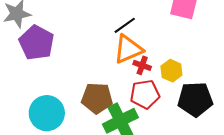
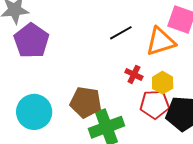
orange triangle: (128, 49) -> (160, 42), moved
red pentagon: (145, 94) -> (155, 104), moved

